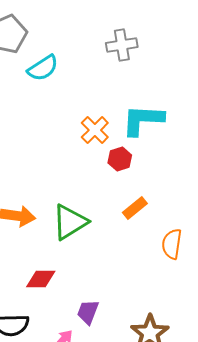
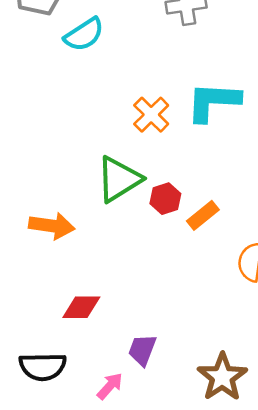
red hexagon: (120, 159) -> (165, 199), moved
green triangle: (70, 222) -> (119, 179), moved

